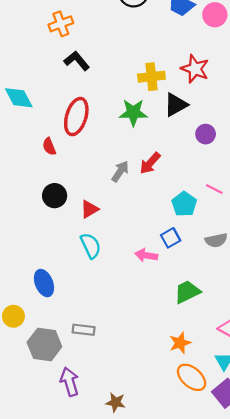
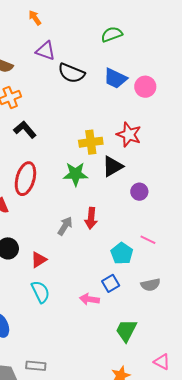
red arrow: (150, 163) -> (91, 218), turned -35
green trapezoid: (187, 292) -> (126, 331), turned -35

